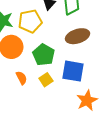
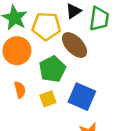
brown ellipse: (78, 36) -> (74, 45), moved, turned 50

